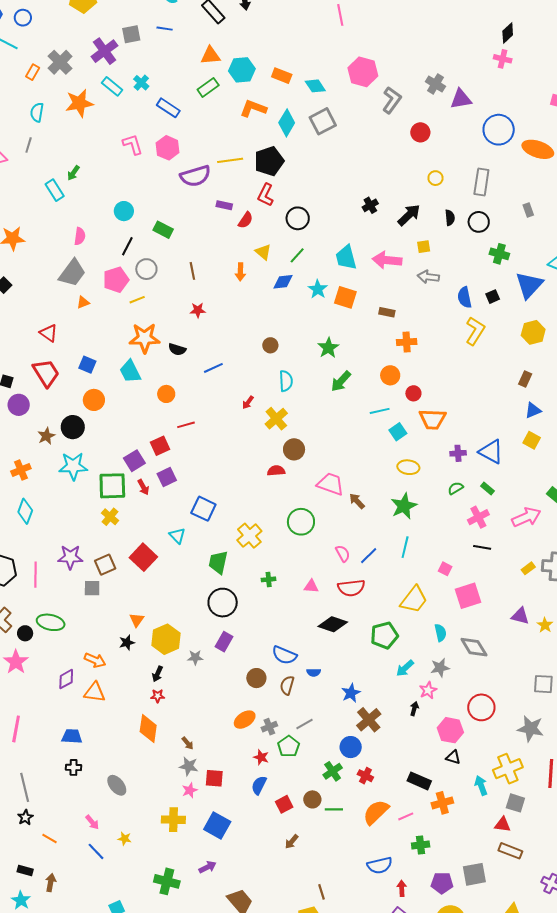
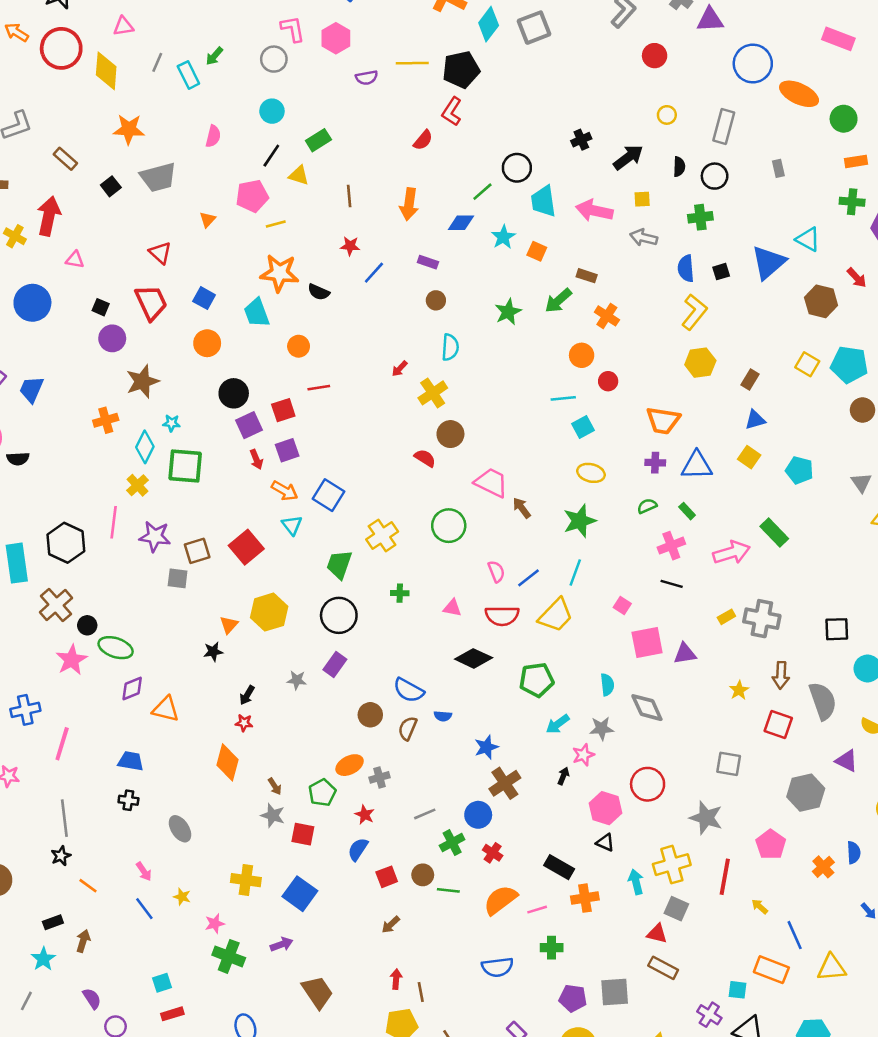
gray line: (29, 145) -> (157, 62), moved
purple semicircle: (195, 176) -> (367, 78), size x0.6
purple rectangle: (224, 205) -> (428, 262), moved
black circle: (298, 218) -> (517, 168), moved
green rectangle: (163, 230) -> (318, 140), turned -66
yellow triangle: (263, 252) -> (299, 175), moved, turned -30
green cross: (499, 254) -> (700, 217), moved, turned -30
gray circle: (146, 269) -> (274, 59), moved
orange arrow: (240, 272) -> (409, 204), size x1.4
gray trapezoid: (72, 273) -> (158, 177), moved, turned 32
orange square: (345, 297) -> (537, 251), size x0.7
orange triangle: (83, 302) -> (208, 220), turned -32
yellow hexagon: (533, 332) -> (700, 363), moved
orange cross: (407, 342) -> (607, 316), turned 30
blue line: (213, 368) -> (374, 273), moved, turned -30
green arrow: (341, 381) -> (558, 301), moved
orange trapezoid: (432, 419) -> (663, 421), moved
black circle: (73, 427) -> (234, 393), moved
brown star: (46, 436) -> (142, 381), size x1.5
blue triangle: (491, 452) -> (697, 465), turned -36
cyan star: (73, 466) -> (172, 423), size x0.5
red semicircle: (276, 471) -> (425, 458), turned 30
green square: (112, 486) -> (185, 466), moved
cyan diamond: (25, 511) -> (145, 447), moved
yellow cross: (110, 517) -> (137, 485), moved
pink line: (36, 575) -> (114, 522), moved
yellow trapezoid: (414, 600) -> (556, 615), moved
purple triangle: (520, 616) -> (685, 654), moved, turned -30
green ellipse: (51, 622) -> (116, 648), moved
yellow hexagon: (166, 639) -> (269, 612), moved
orange arrow: (95, 660) -> (285, 491), moved
gray line: (305, 724) -> (425, 814), moved
green pentagon: (289, 746) -> (322, 793), moved
pink star: (190, 790) -> (215, 924), moved
black rectangle: (25, 870) -> (53, 922), turned -42
red arrow: (402, 888) -> (396, 979), moved

